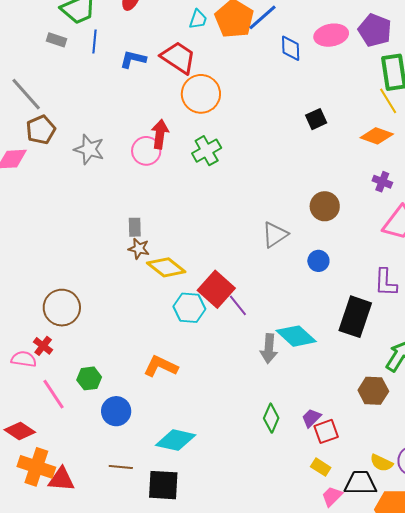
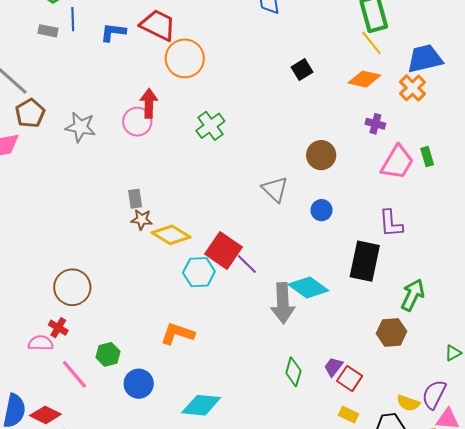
gray rectangle: (56, 40) -> (48, 31), moved
green cross: (207, 151) -> (210, 126), moved
gray triangle: (275, 235) -> (275, 189), turned -36
gray arrow: (269, 349) -> (283, 303), size x1.4
red square: (326, 431) -> (350, 379), turned -30

